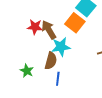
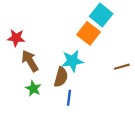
red star: (35, 27) -> (16, 38), moved
brown arrow: (49, 30) -> (30, 61), moved

